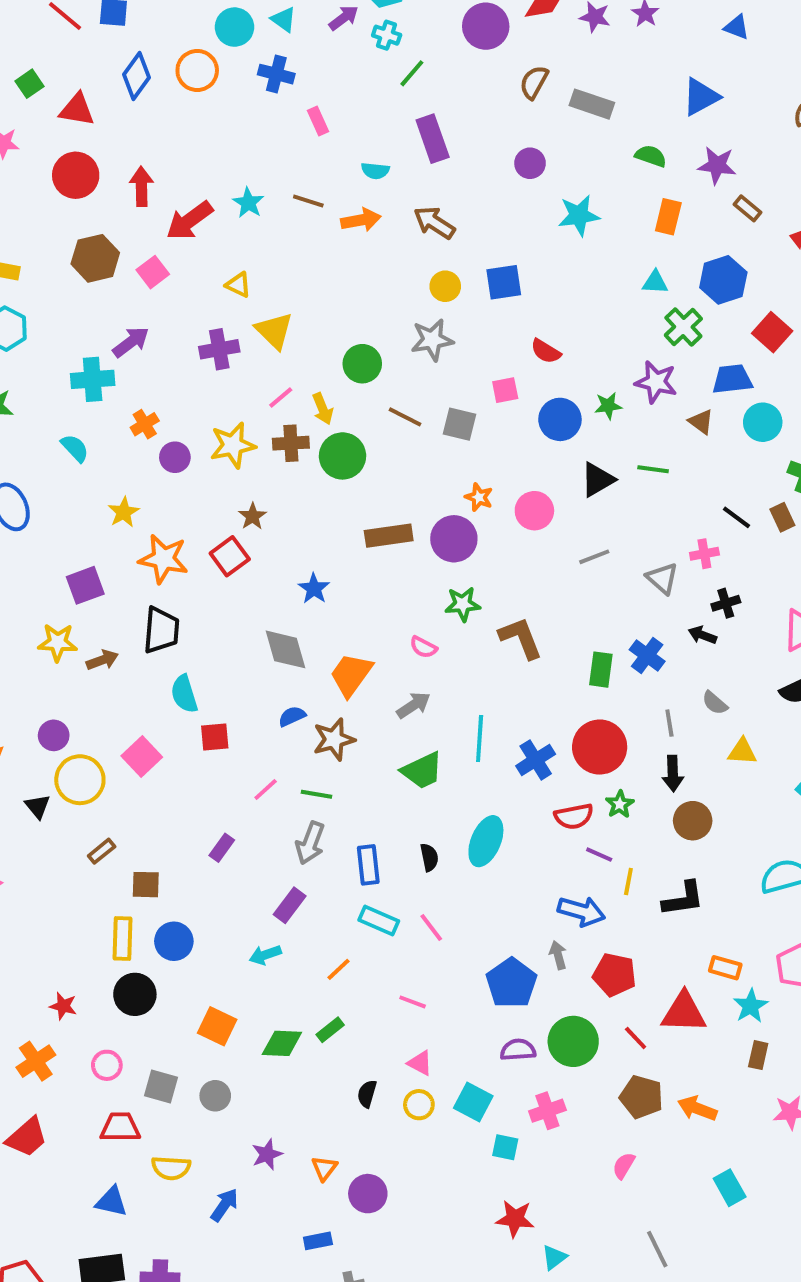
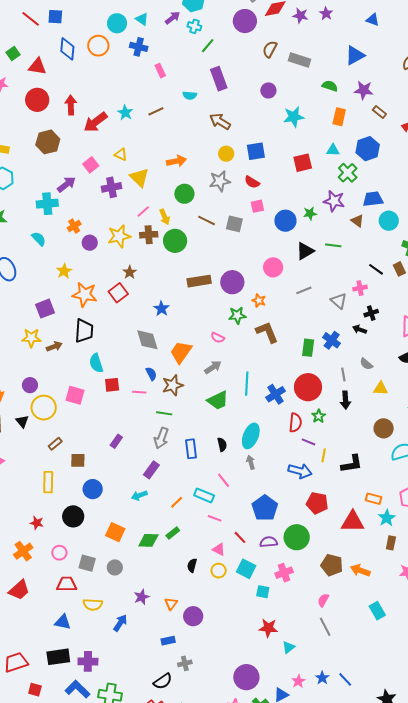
blue diamond: (136, 76) -> (67, 49), turned -30
brown line: (308, 201) -> (156, 111), turned -42
orange arrow: (361, 220) -> (176, 161), moved
pink square: (153, 272) -> (91, 165), moved
red square: (772, 332) -> (303, 163), moved, turned 36
red semicircle: (546, 351) -> (252, 182), moved
orange star: (479, 497) -> (259, 301), moved
blue semicircle: (292, 716) -> (151, 374), turned 88
pink square: (142, 756) -> (75, 395), turned -30
pink line: (266, 790) -> (139, 392), moved, turned 48
red semicircle: (574, 816) -> (295, 423), turned -72
brown circle: (693, 821) -> (384, 428), moved
cyan rectangle: (379, 920) -> (204, 495), moved
yellow rectangle: (123, 938) -> (48, 482), moved
gray arrow: (558, 955) -> (251, 462), moved
red line: (636, 1038) -> (240, 537), moved
gray line: (657, 1249) -> (325, 627), moved

